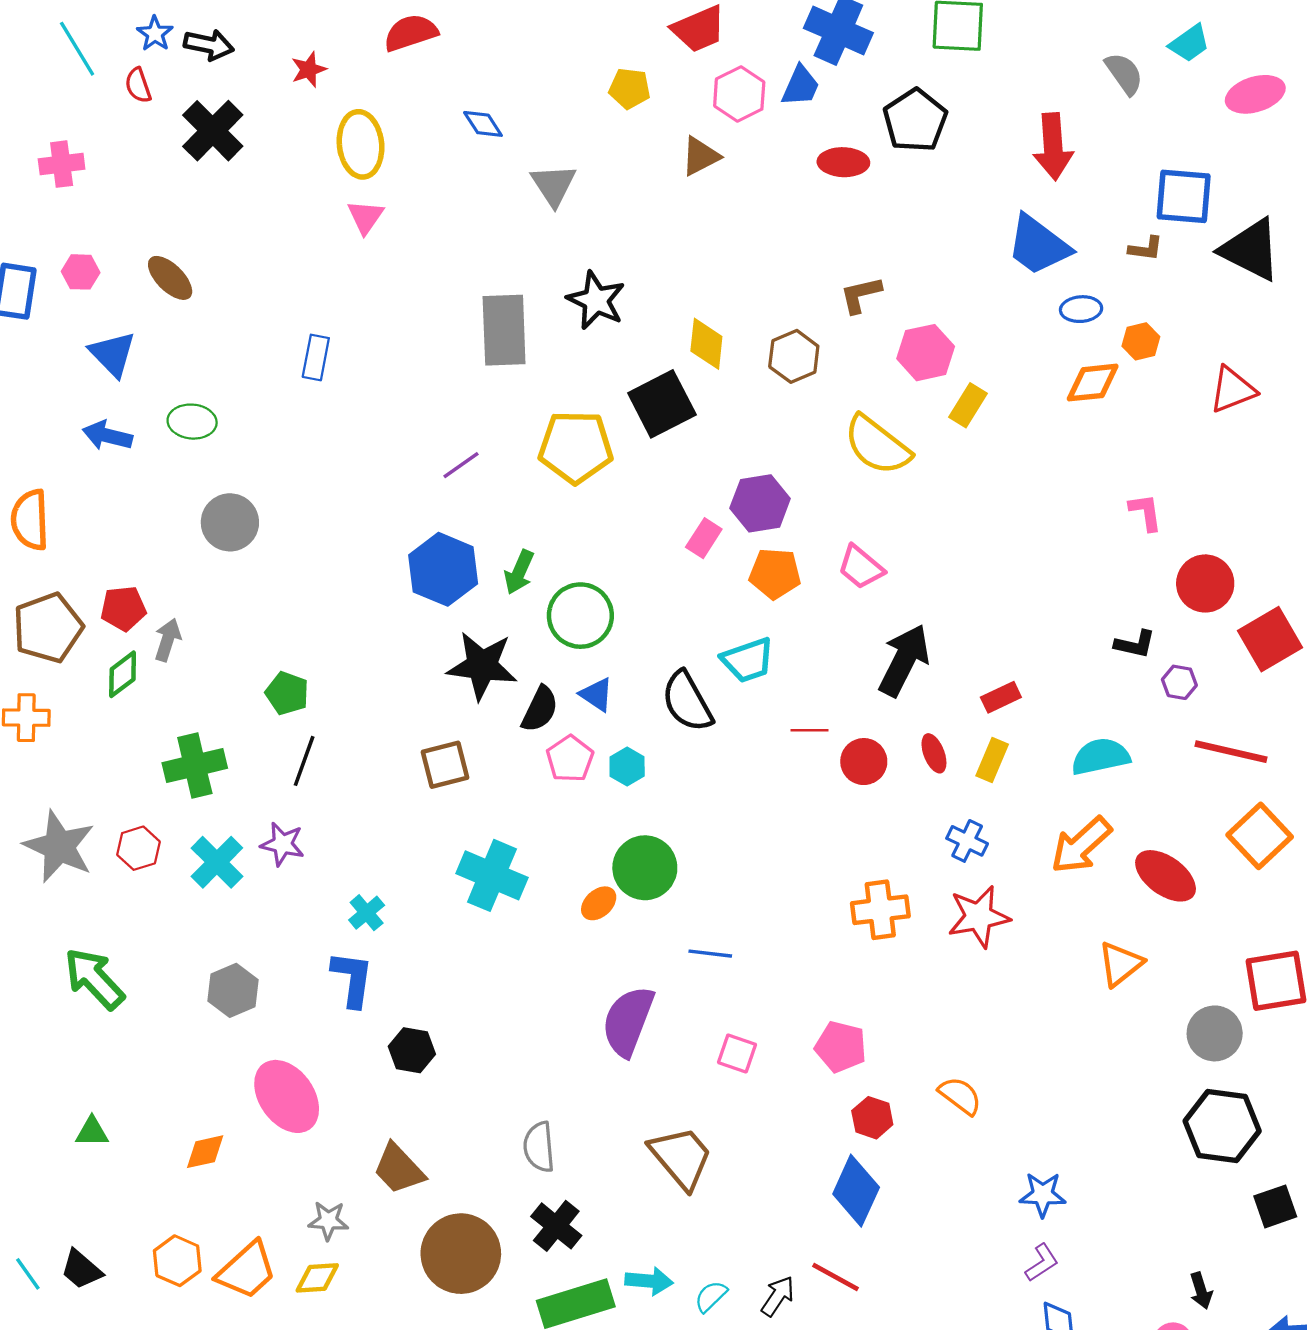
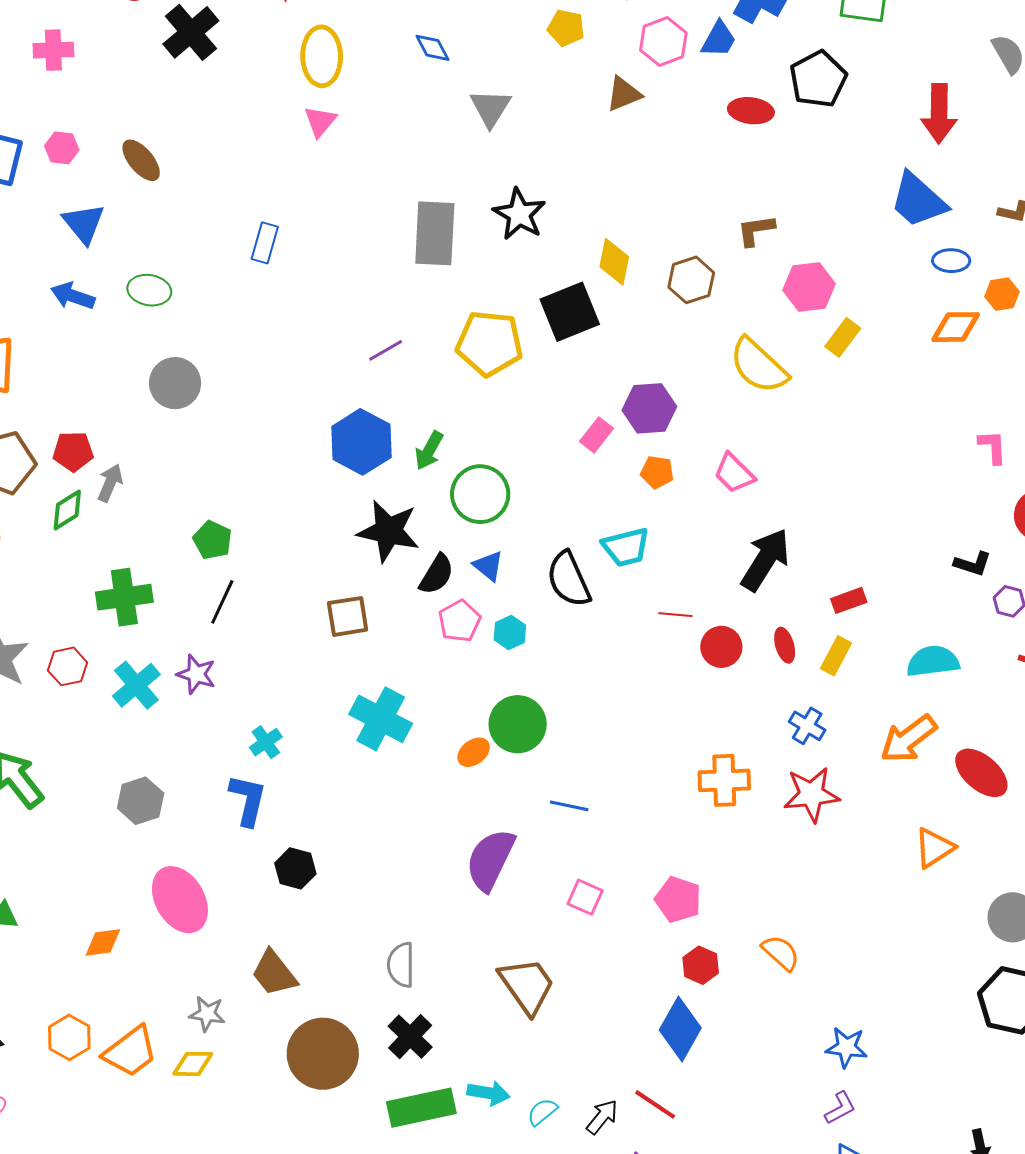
orange pentagon: (775, 574) -> (657, 472), size x0.7

